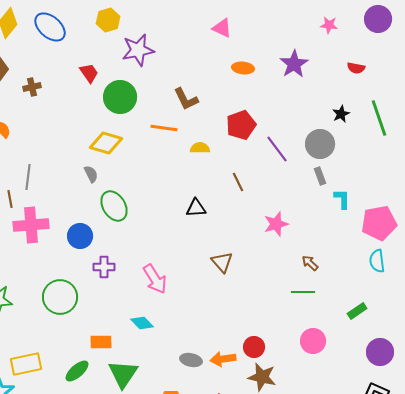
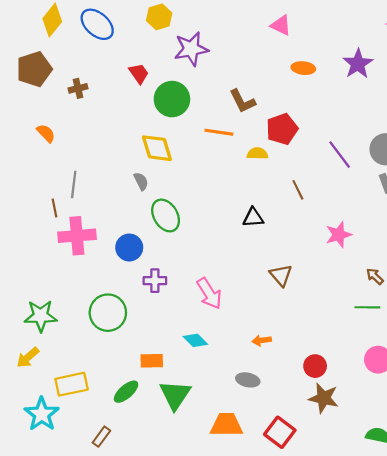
red pentagon: (241, 125) -> (282, 129), moved
yellow diamond: (106, 143) -> (157, 148), turned 56
orange arrow: (223, 359) -> (262, 340), moved, size x0.7

